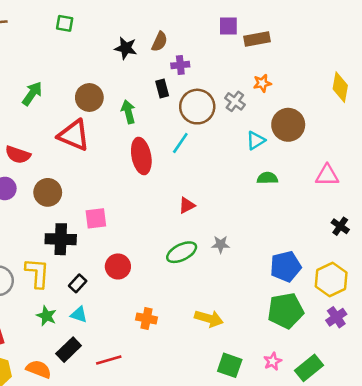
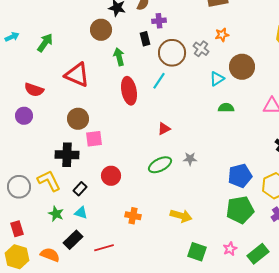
brown circle: (89, 97) -> (101, 30), moved
brown circle: (48, 192) -> (78, 119), moved
yellow L-shape: (37, 273) -> (49, 181), turned -30

